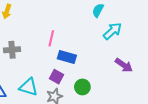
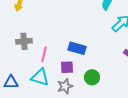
pink line: (51, 38) -> (44, 54), moved
purple square: (57, 77) -> (67, 67), turned -32

